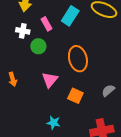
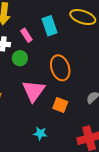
cyan rectangle: (70, 16) -> (49, 26), turned -48
pink triangle: (50, 80) -> (34, 91), size x1.4

